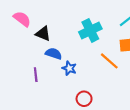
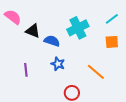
blue semicircle: (54, 54) -> (52, 41), moved
orange line: (109, 61) -> (96, 72), moved

